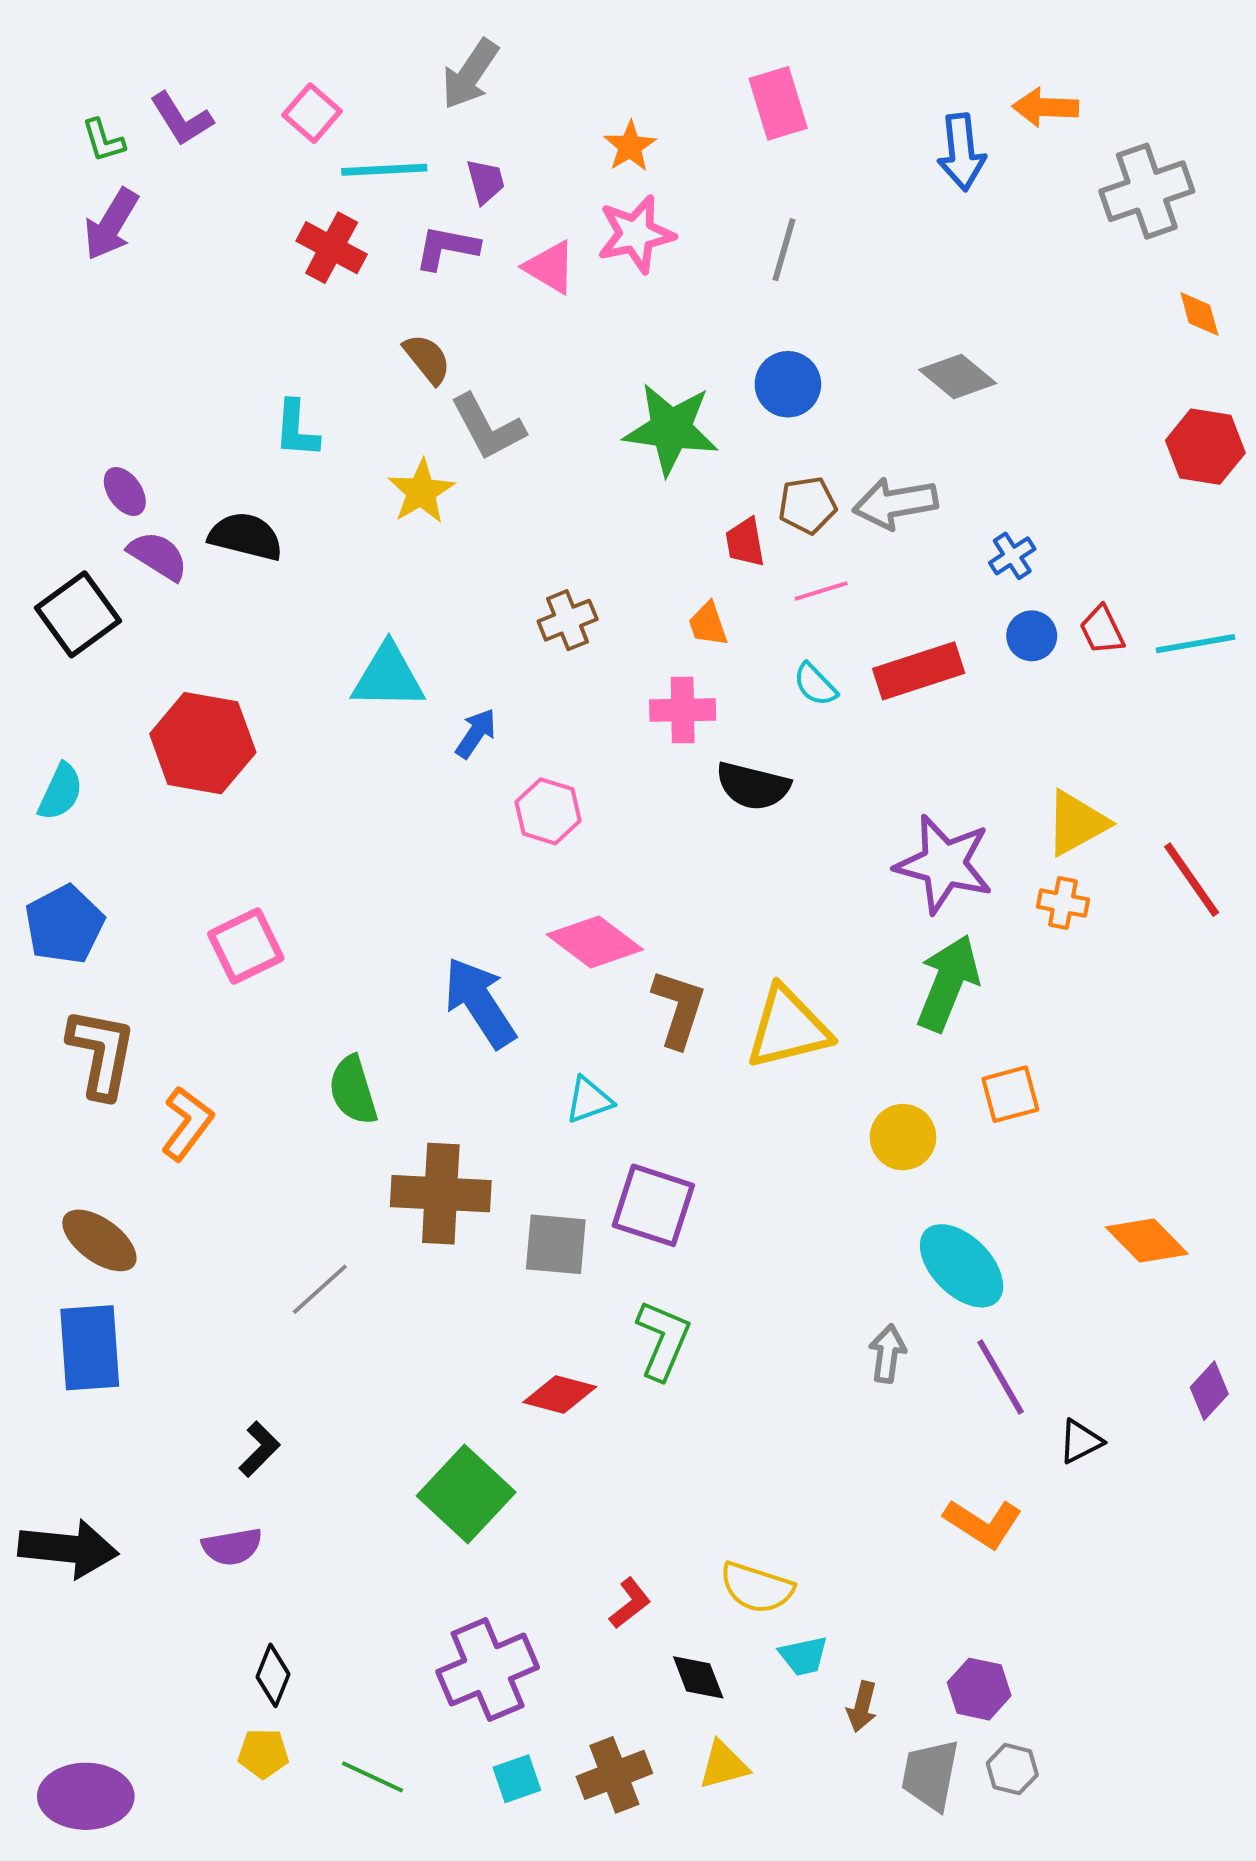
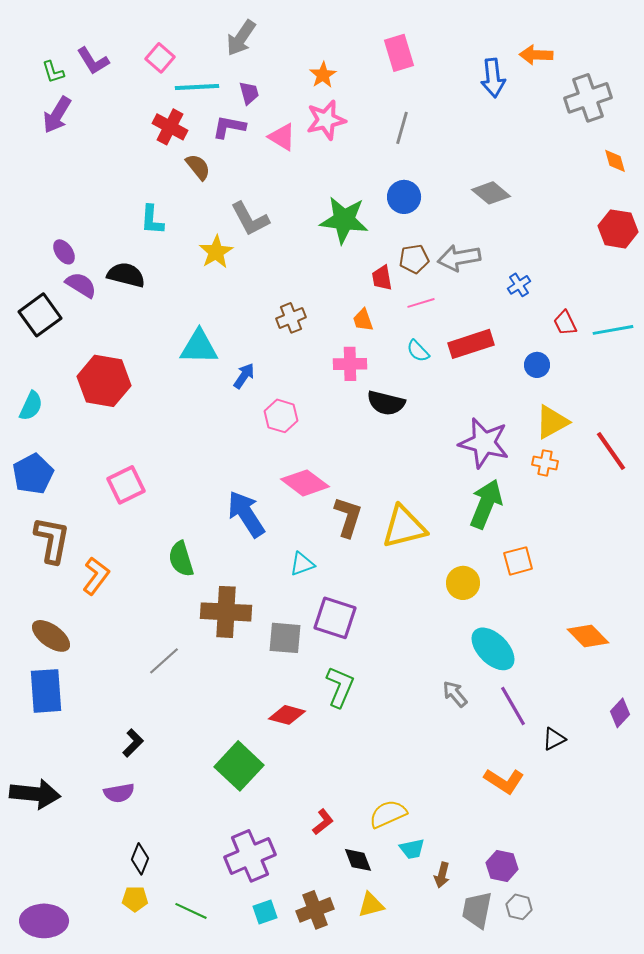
brown semicircle: (427, 359) -> (198, 167), moved
blue circle: (1032, 636) -> (537, 365), moved
gray arrow: (887, 1354) -> (455, 694), turned -48
yellow semicircle: (757, 1588) -> (388, 814), turned 138

